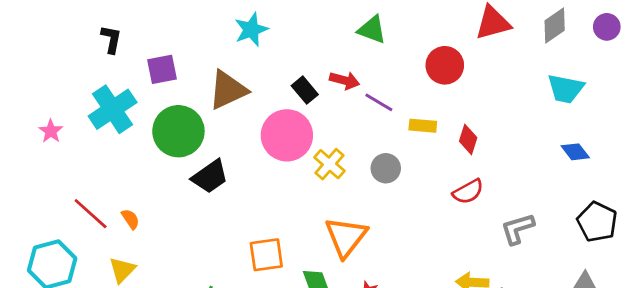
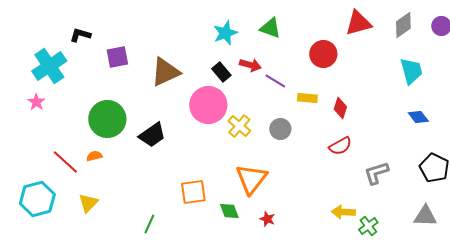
cyan star: (251, 30) -> (225, 33), moved
black L-shape: (111, 39) -> (80, 35), turned -85
cyan trapezoid: (566, 89) -> (411, 71), turned -116
cyan cross: (113, 109) -> (49, 66), moved
green circle: (178, 131) -> (107, 119), moved
orange semicircle: (130, 219) -> (94, 156), moved, turned -70

